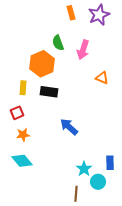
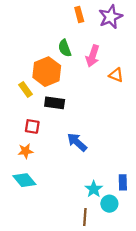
orange triangle: (102, 78) -> (116, 75), moved
yellow rectangle: (23, 88) -> (25, 90), moved, turned -40
red square: (17, 113) -> (32, 126), moved, turned 32

